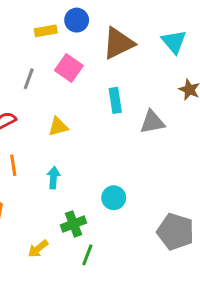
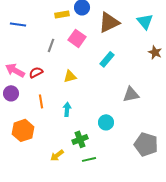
cyan rectangle: (115, 100) -> (107, 59), turned 49
gray triangle: (152, 122) -> (131, 94), moved
green line: (87, 255) -> (89, 159), turned 56

